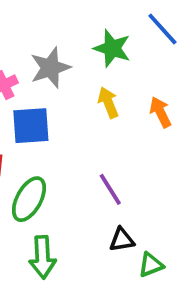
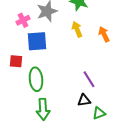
purple line: (110, 189) -> (89, 79), moved
green ellipse: (29, 199) -> (36, 79), turned -35

